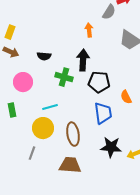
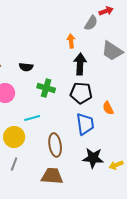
black arrow: (83, 60) -> (80, 64), moved
yellow circle: (43, 128) -> (14, 137), moved

